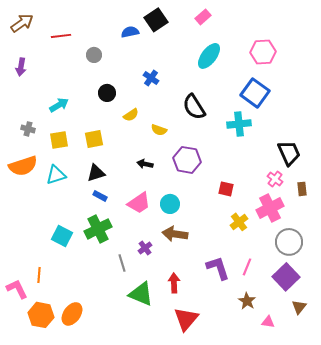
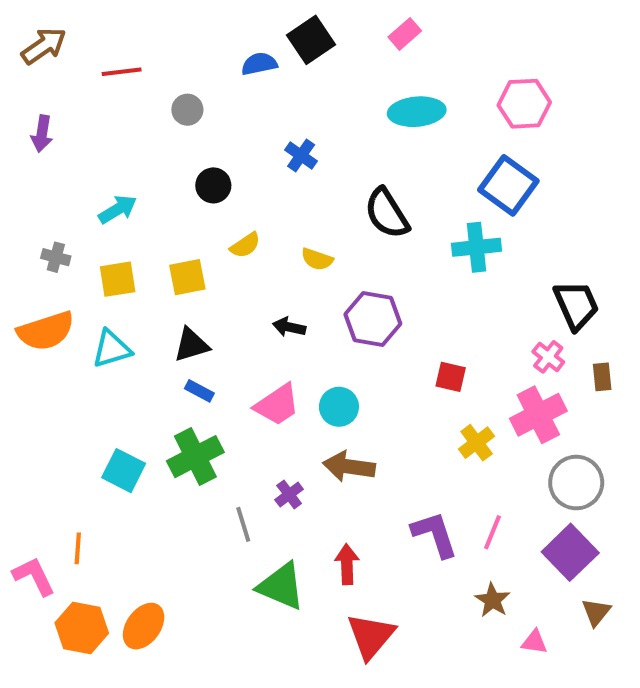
cyan ellipse: (209, 56) -> (417, 112), turned 48
yellow semicircle: (131, 115) -> (245, 245), moved

